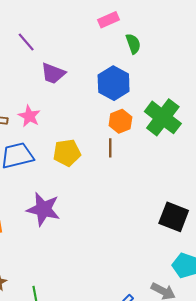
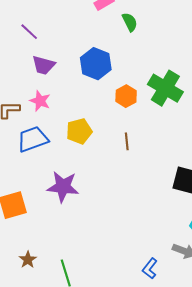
purple trapezoid: (53, 73) -> (44, 65), moved
blue hexagon: (114, 83) -> (96, 64), moved
brown line: (110, 148) -> (127, 141), moved

